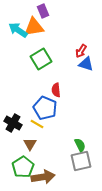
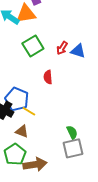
red arrow: (81, 51) -> (62, 48), moved
blue pentagon: (45, 108) -> (17, 99), moved
brown triangle: (30, 144) -> (22, 131), turned -40

